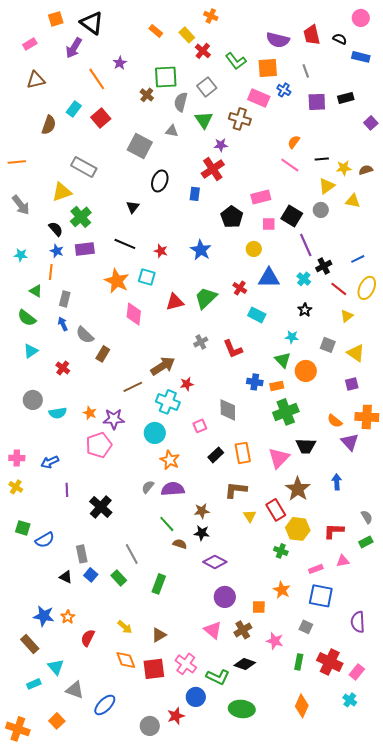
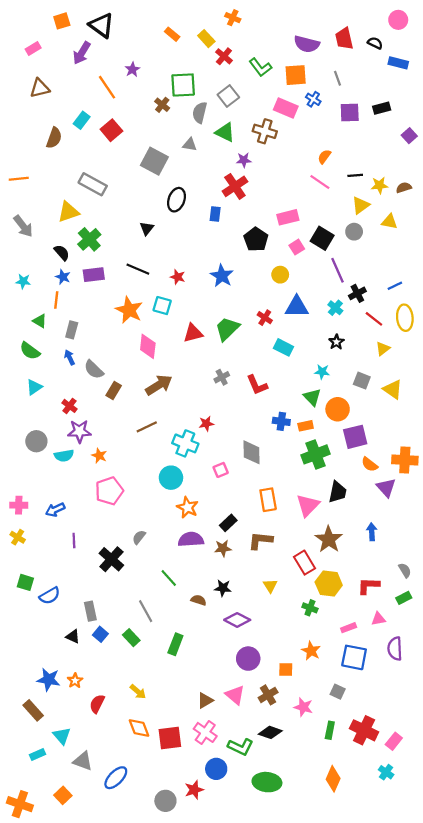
green triangle: (204, 120) -> (225, 132), turned -30
pink square: (269, 224) -> (297, 247), turned -32
yellow ellipse: (367, 288) -> (405, 318), turned -30
brown arrow: (163, 366) -> (159, 385), moved
purple square: (352, 384) -> (355, 437), moved, size x1.6
purple star: (114, 419) -> (79, 431), moved
black trapezoid: (306, 446) -> (338, 492), turned -80
black rectangle: (216, 455) -> (228, 523), moved
gray semicircle: (148, 487) -> (139, 537), moved
brown star: (202, 511) -> (223, 548), moved
yellow triangle: (250, 516) -> (270, 586), moved
green line: (167, 524) -> (169, 578), moved
purple semicircle: (358, 622) -> (395, 649), moved
brown triangle: (159, 635) -> (205, 700), moved

